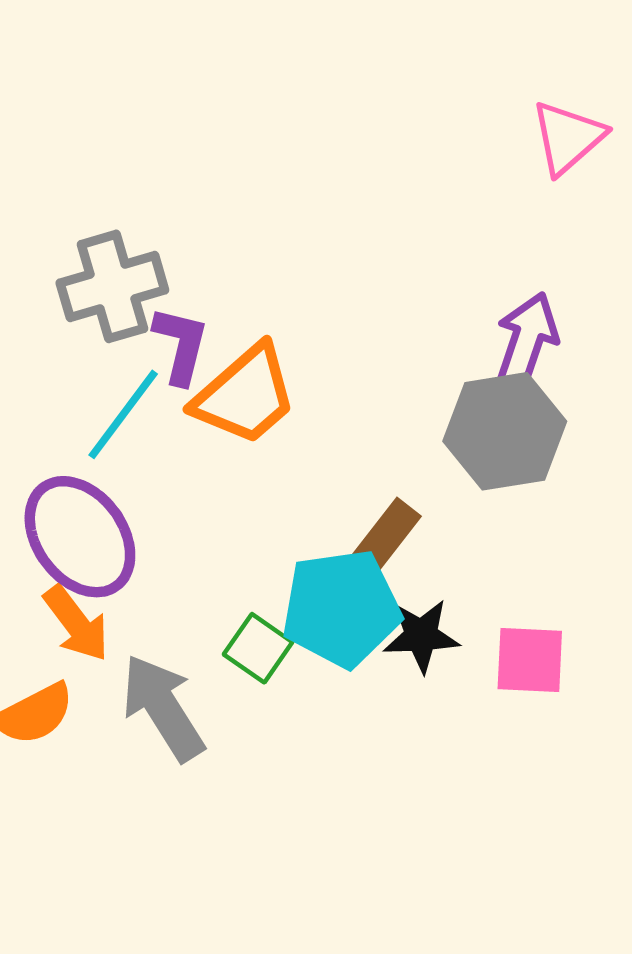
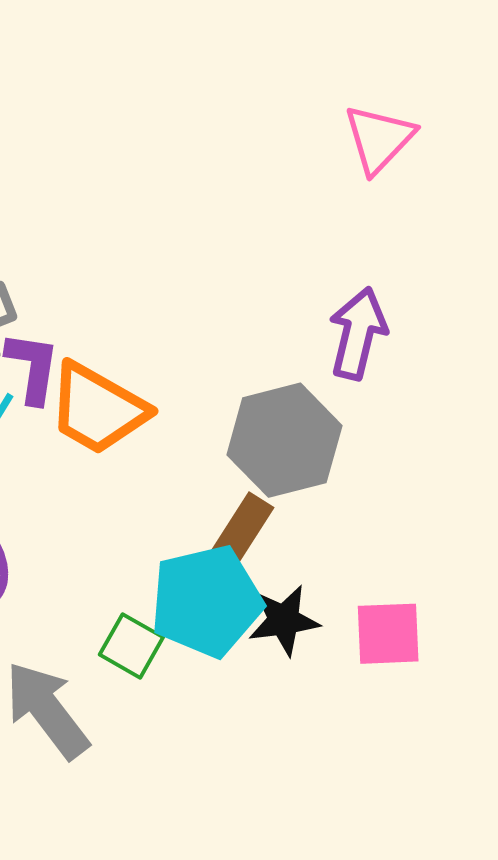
orange trapezoid: (245, 395) -> (98, 409), turned 76
gray hexagon: (505, 431) -> (284, 440), moved

